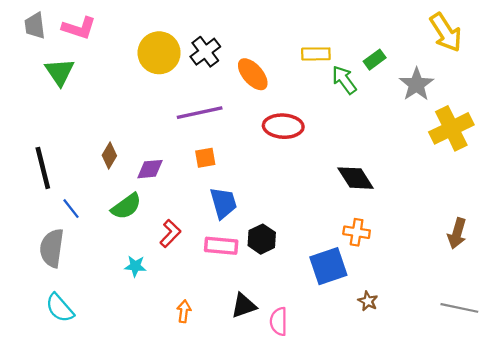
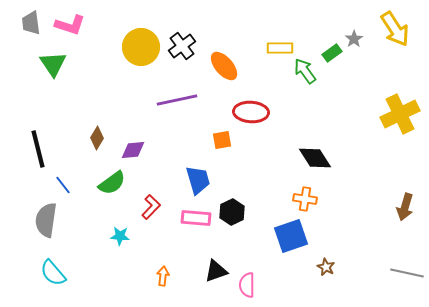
gray star: (416, 84) -> (354, 39), moved, size x0.6
orange square: (205, 158) -> (222, 140), moved
orange cross: (357, 232) -> (305, 199), moved

